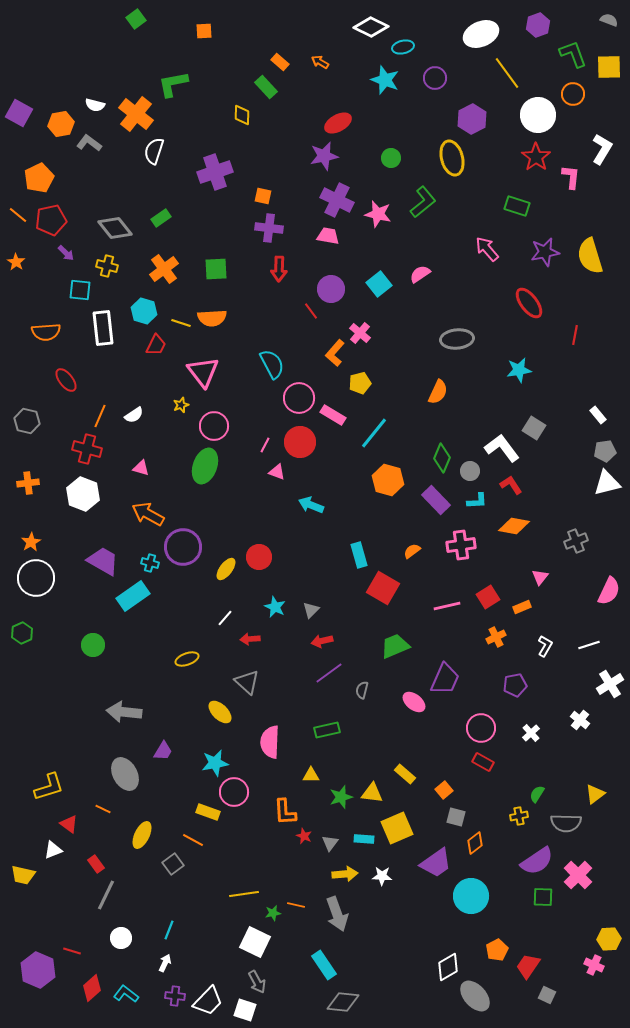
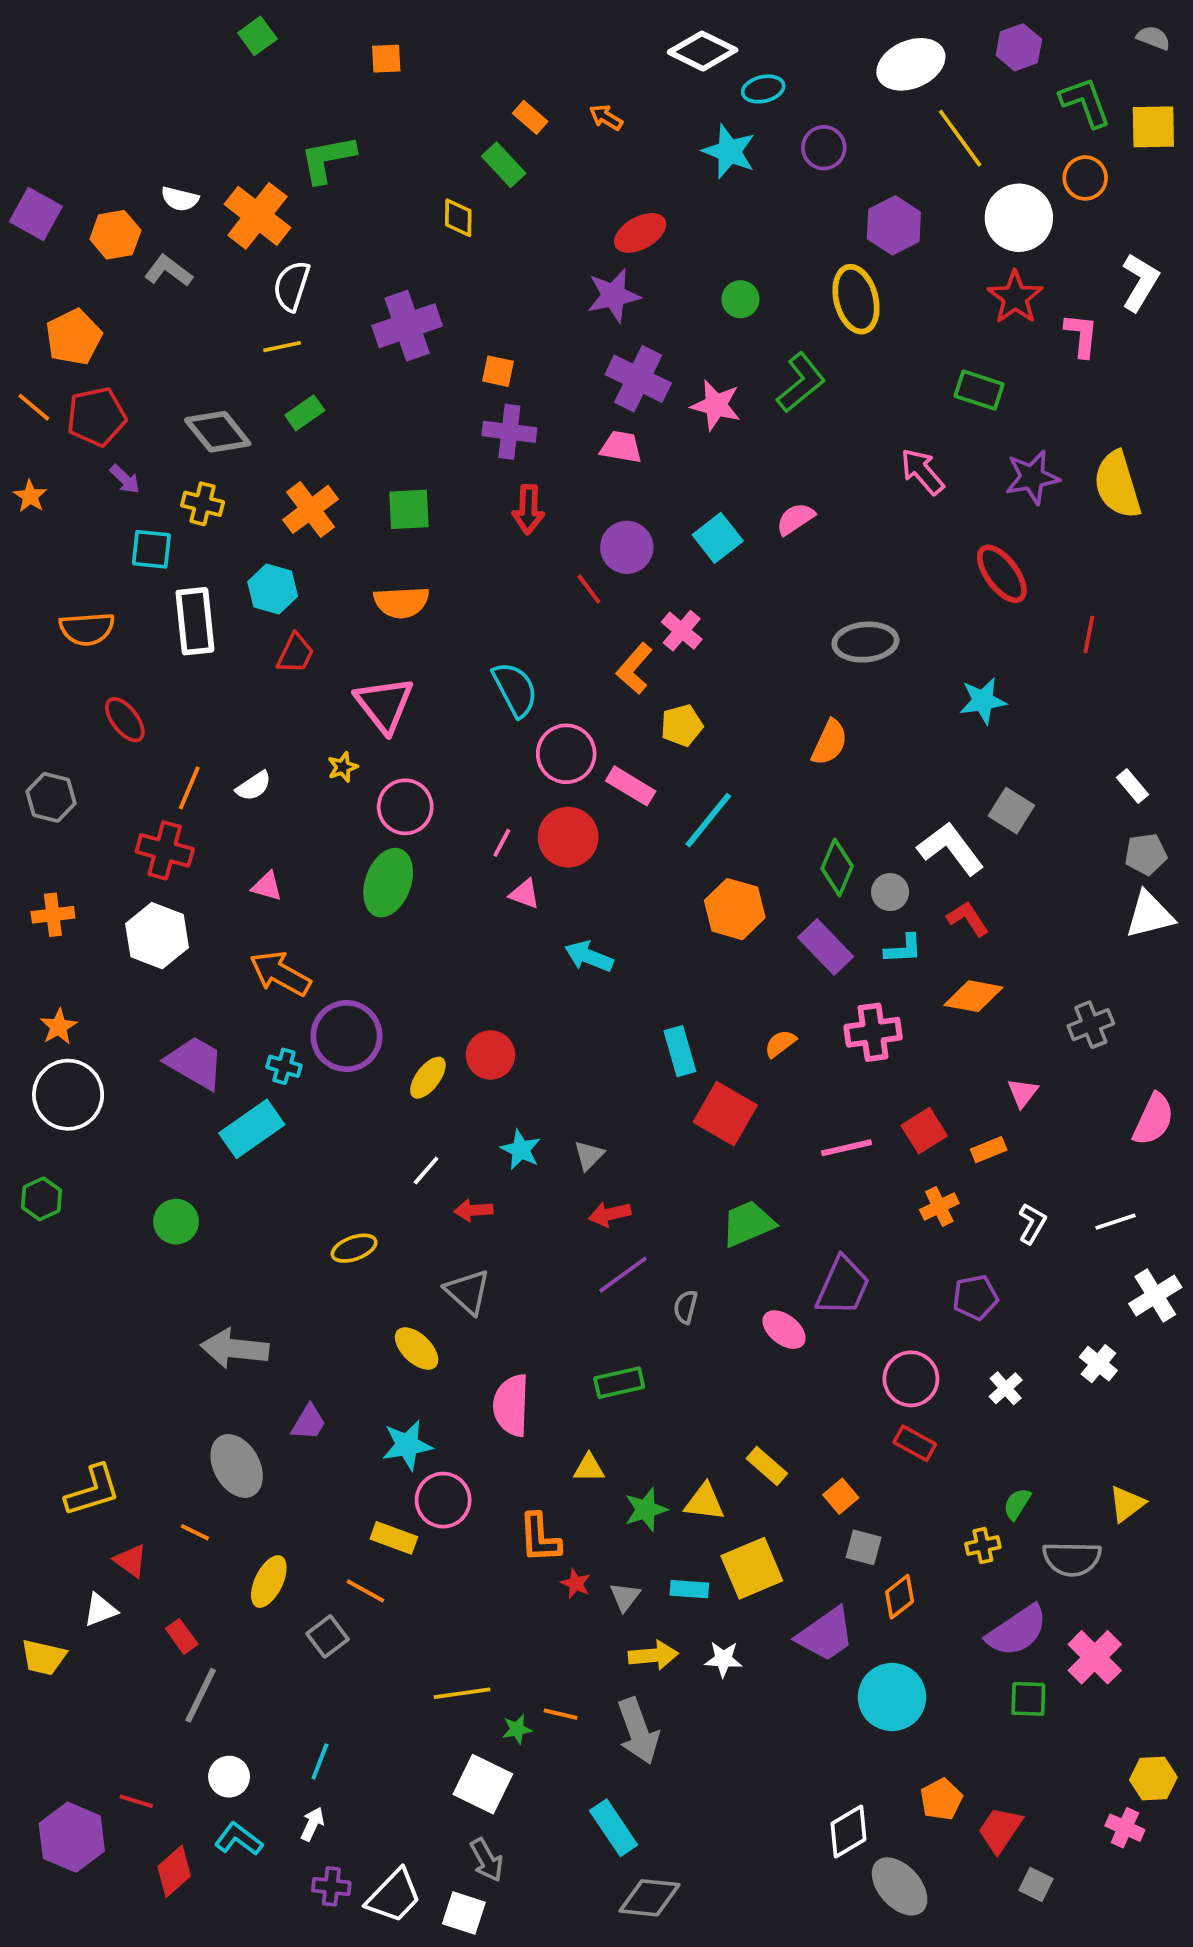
yellow line: (181, 323) -> (282, 347), moved, turned -30
cyan L-shape: (126, 994) -> (239, 1839), moved

